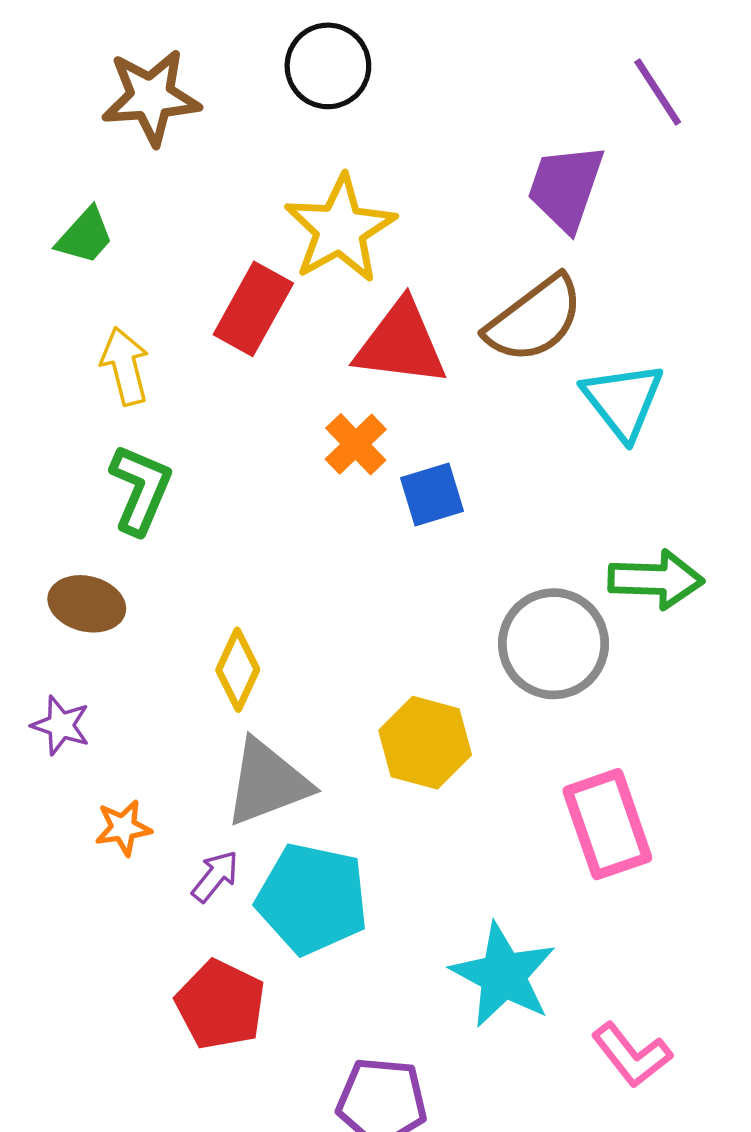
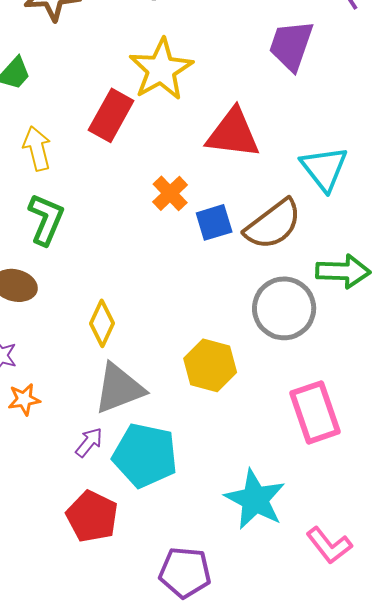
brown semicircle: (534, 319) -> (273, 224), moved
red triangle: (401, 344) -> (233, 133), moved
orange star: (123, 828) -> (24, 399), moved

